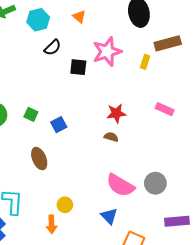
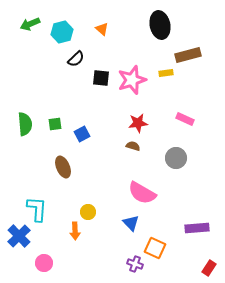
pink star: (107, 52) -> (132, 80), moved
yellow rectangle: (145, 62) -> (166, 73), turned 64
green square: (31, 114) -> (55, 124), turned -32
gray circle: (155, 183) -> (176, 158), moved

